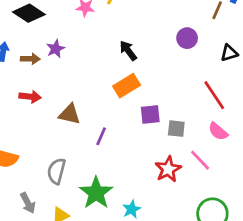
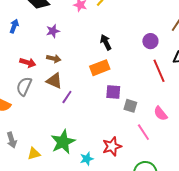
brown arrow: (30, 59) -> (54, 59), moved
red line: (214, 95) -> (159, 71), moved
purple line: (101, 136) -> (67, 97), moved
red star: (168, 169) -> (112, 146), moved
gray semicircle: (56, 171) -> (24, 86), moved

